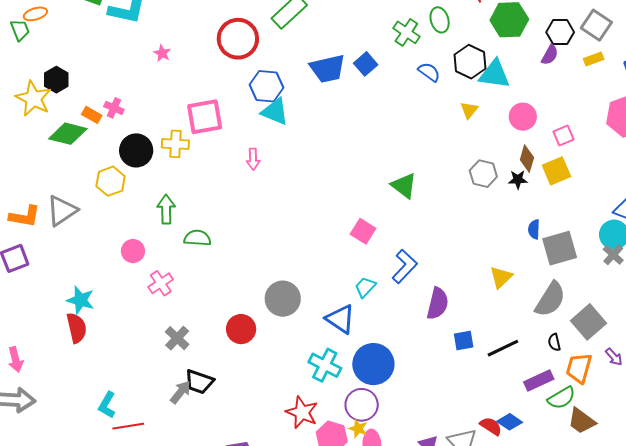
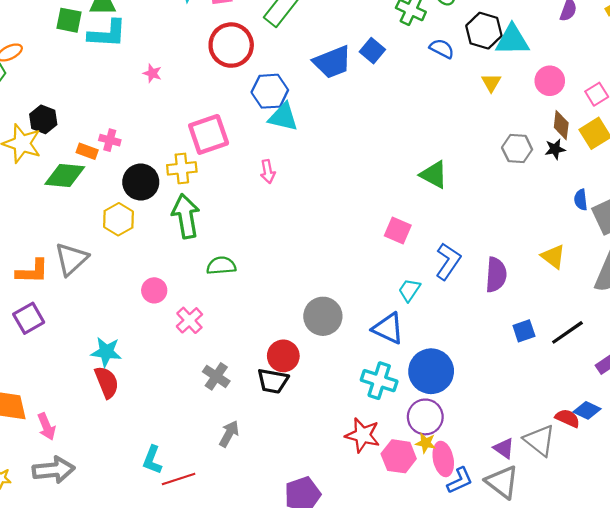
green arrow: (166, 209) -> (186, 216), moved, size x1.4
yellow triangle: (501, 277) -> (553, 257), turned -30
purple semicircle: (438, 303) -> (496, 275), moved
black trapezoid: (199, 382) -> (273, 381), moved

